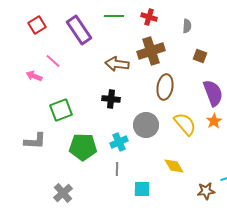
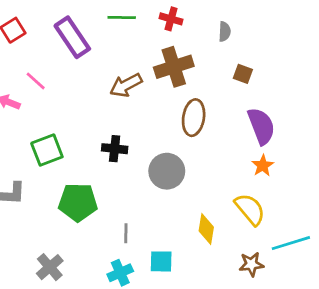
brown arrow: (117, 64) -> (126, 85), turned -35
black cross: (111, 99) -> (115, 149), moved
yellow semicircle: (185, 124) -> (250, 209), moved
cyan cross: (119, 142) -> (120, 273), moved
yellow diamond: (174, 166) -> (206, 229), turned 40

